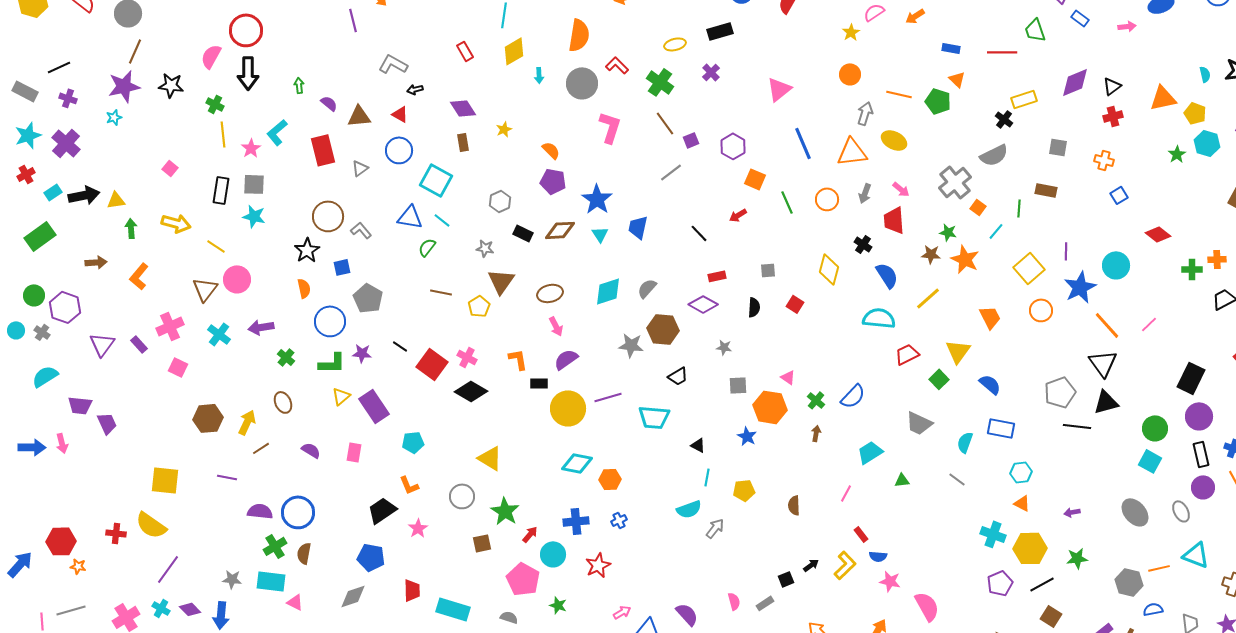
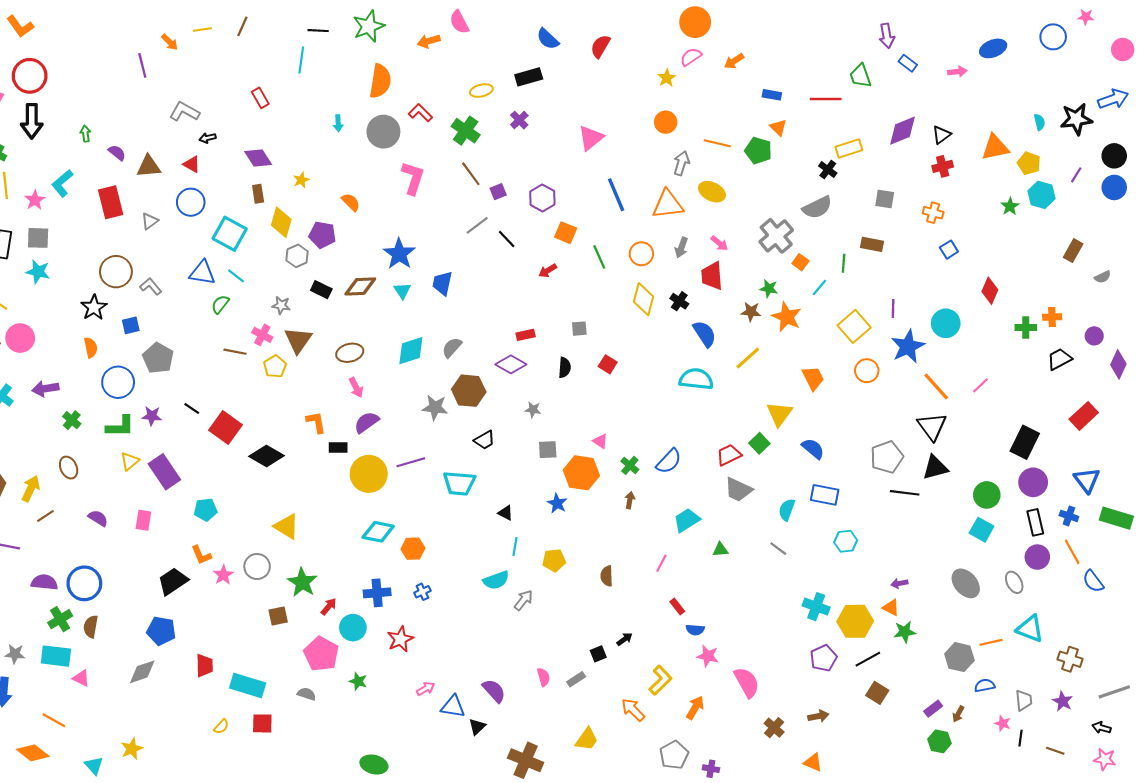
yellow diamond: (514, 51) -> (281, 222), moved, turned -44
purple pentagon: (553, 181) -> (322, 235), moved
black line: (699, 233) -> (507, 239), moved
red diamond: (1158, 234) -> (990, 291), turned 75
yellow diamond: (829, 269) -> (644, 299), moved
red trapezoid: (907, 354) -> (729, 455), moved
pink cross: (467, 357) -> (262, 335), moved
orange triangle: (1022, 503) -> (891, 608), moved
pink star: (418, 528) -> (223, 575), moved
yellow L-shape: (845, 565) -> (660, 680), moved

